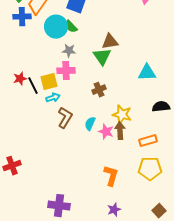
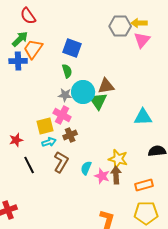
cyan circle: (56, 27) -> (83, 92), moved
green semicircle: (71, 27) -> (67, 71), turned -152
pink cross: (66, 71) -> (62, 115), turned 30
red star: (20, 79) -> (16, 140), moved
black line: (33, 86) -> (29, 165), moved
brown cross: (99, 90) -> (70, 135), moved

